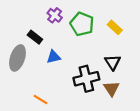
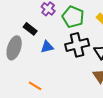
black cross: (86, 79) -> (77, 45), moved

